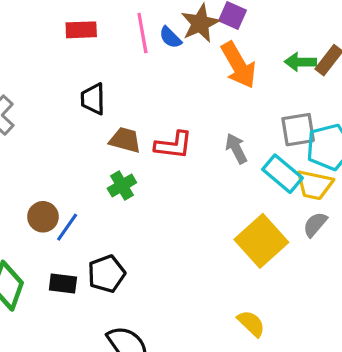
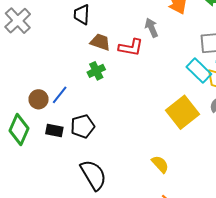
gray arrow: (236, 148) -> (152, 28), moved
brown circle: (43, 217) -> (39, 99), moved
yellow semicircle: (251, 323) -> (160, 164), moved

